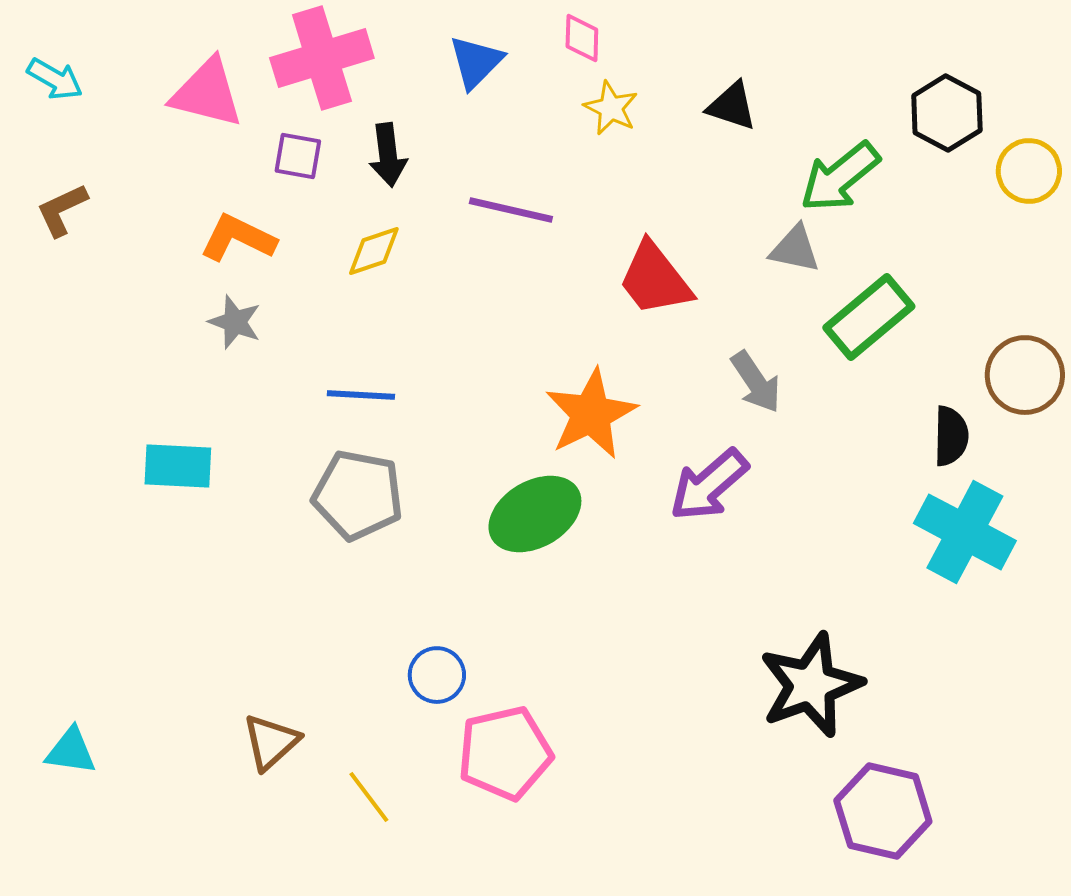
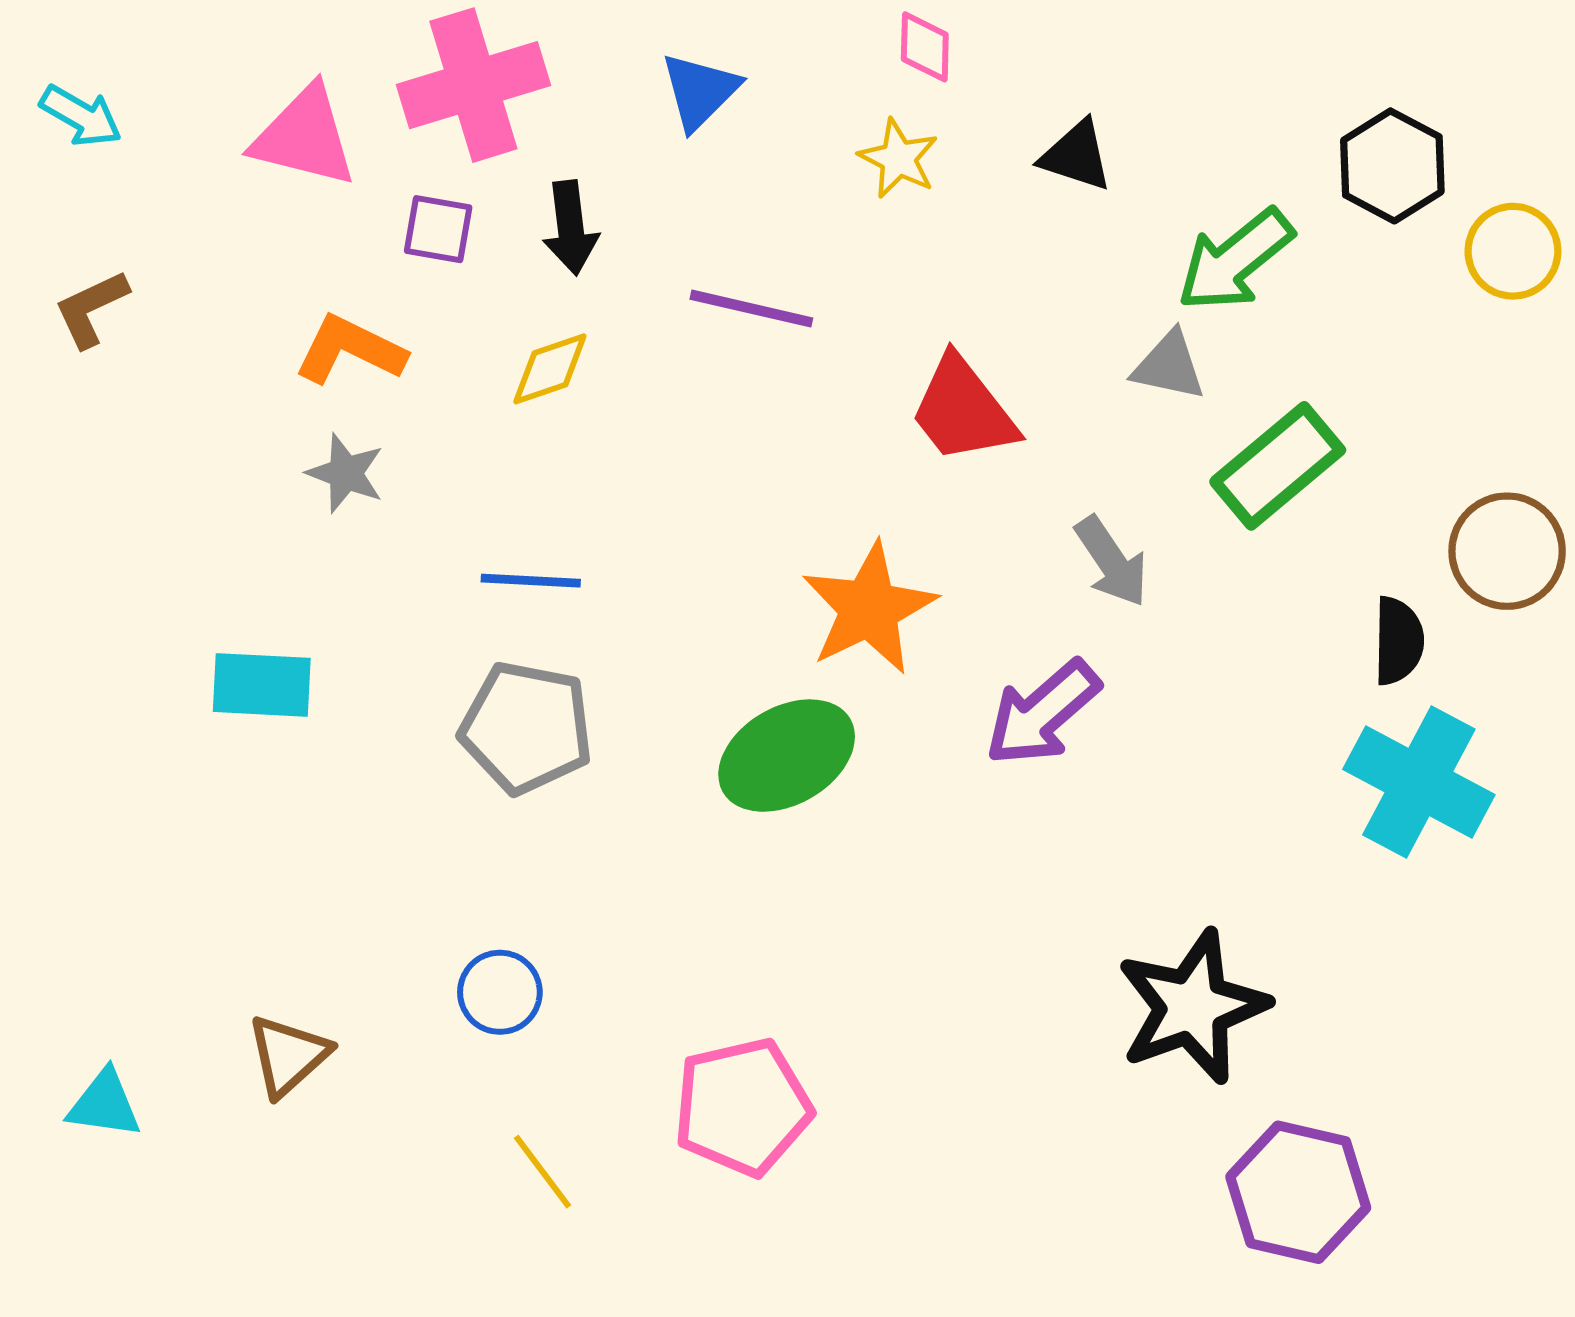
pink diamond: (582, 38) -> (925, 47), moved
blue circle: (437, 675) -> (500, 992), moved
brown triangle: (271, 742) -> (288, 1055), moved

